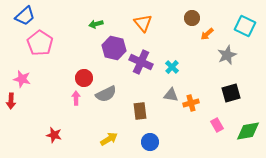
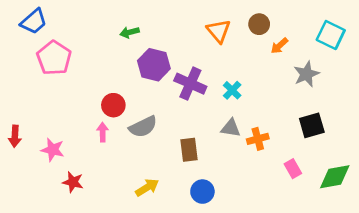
orange triangle: (143, 23) -> (219, 31), moved
pink star: (22, 79) -> (53, 150), moved

